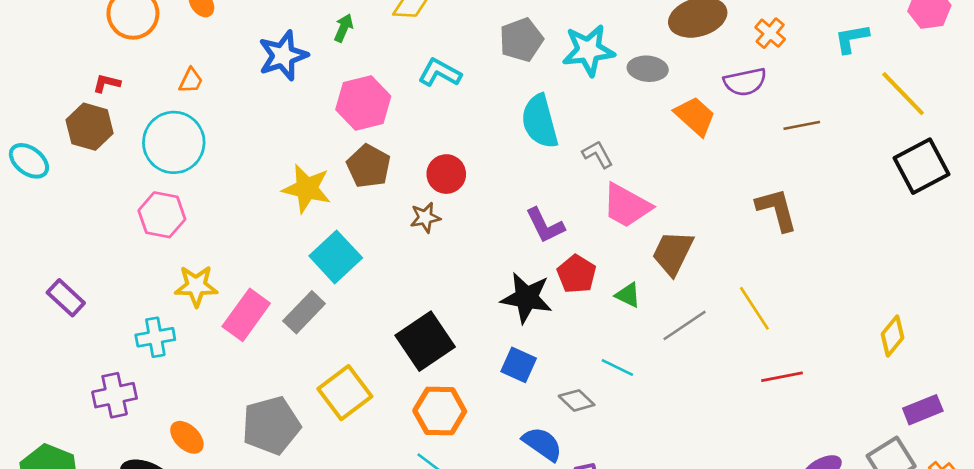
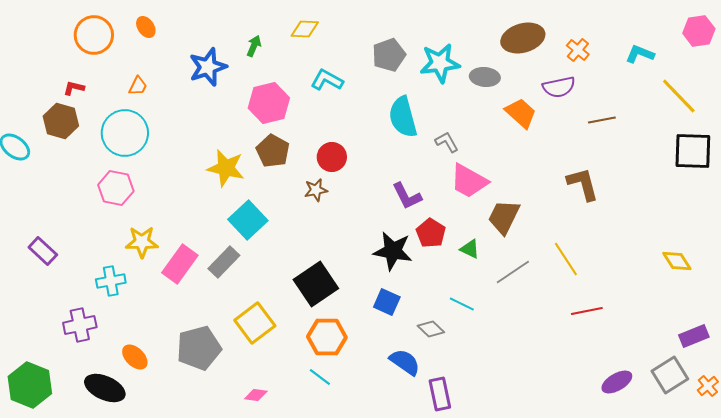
cyan L-shape: (852, 38) -> (640, 54), turned 32
black square: (921, 166) -> (693, 151), turned 30
yellow diamond: (893, 336) -> (677, 261), moved, turned -72

